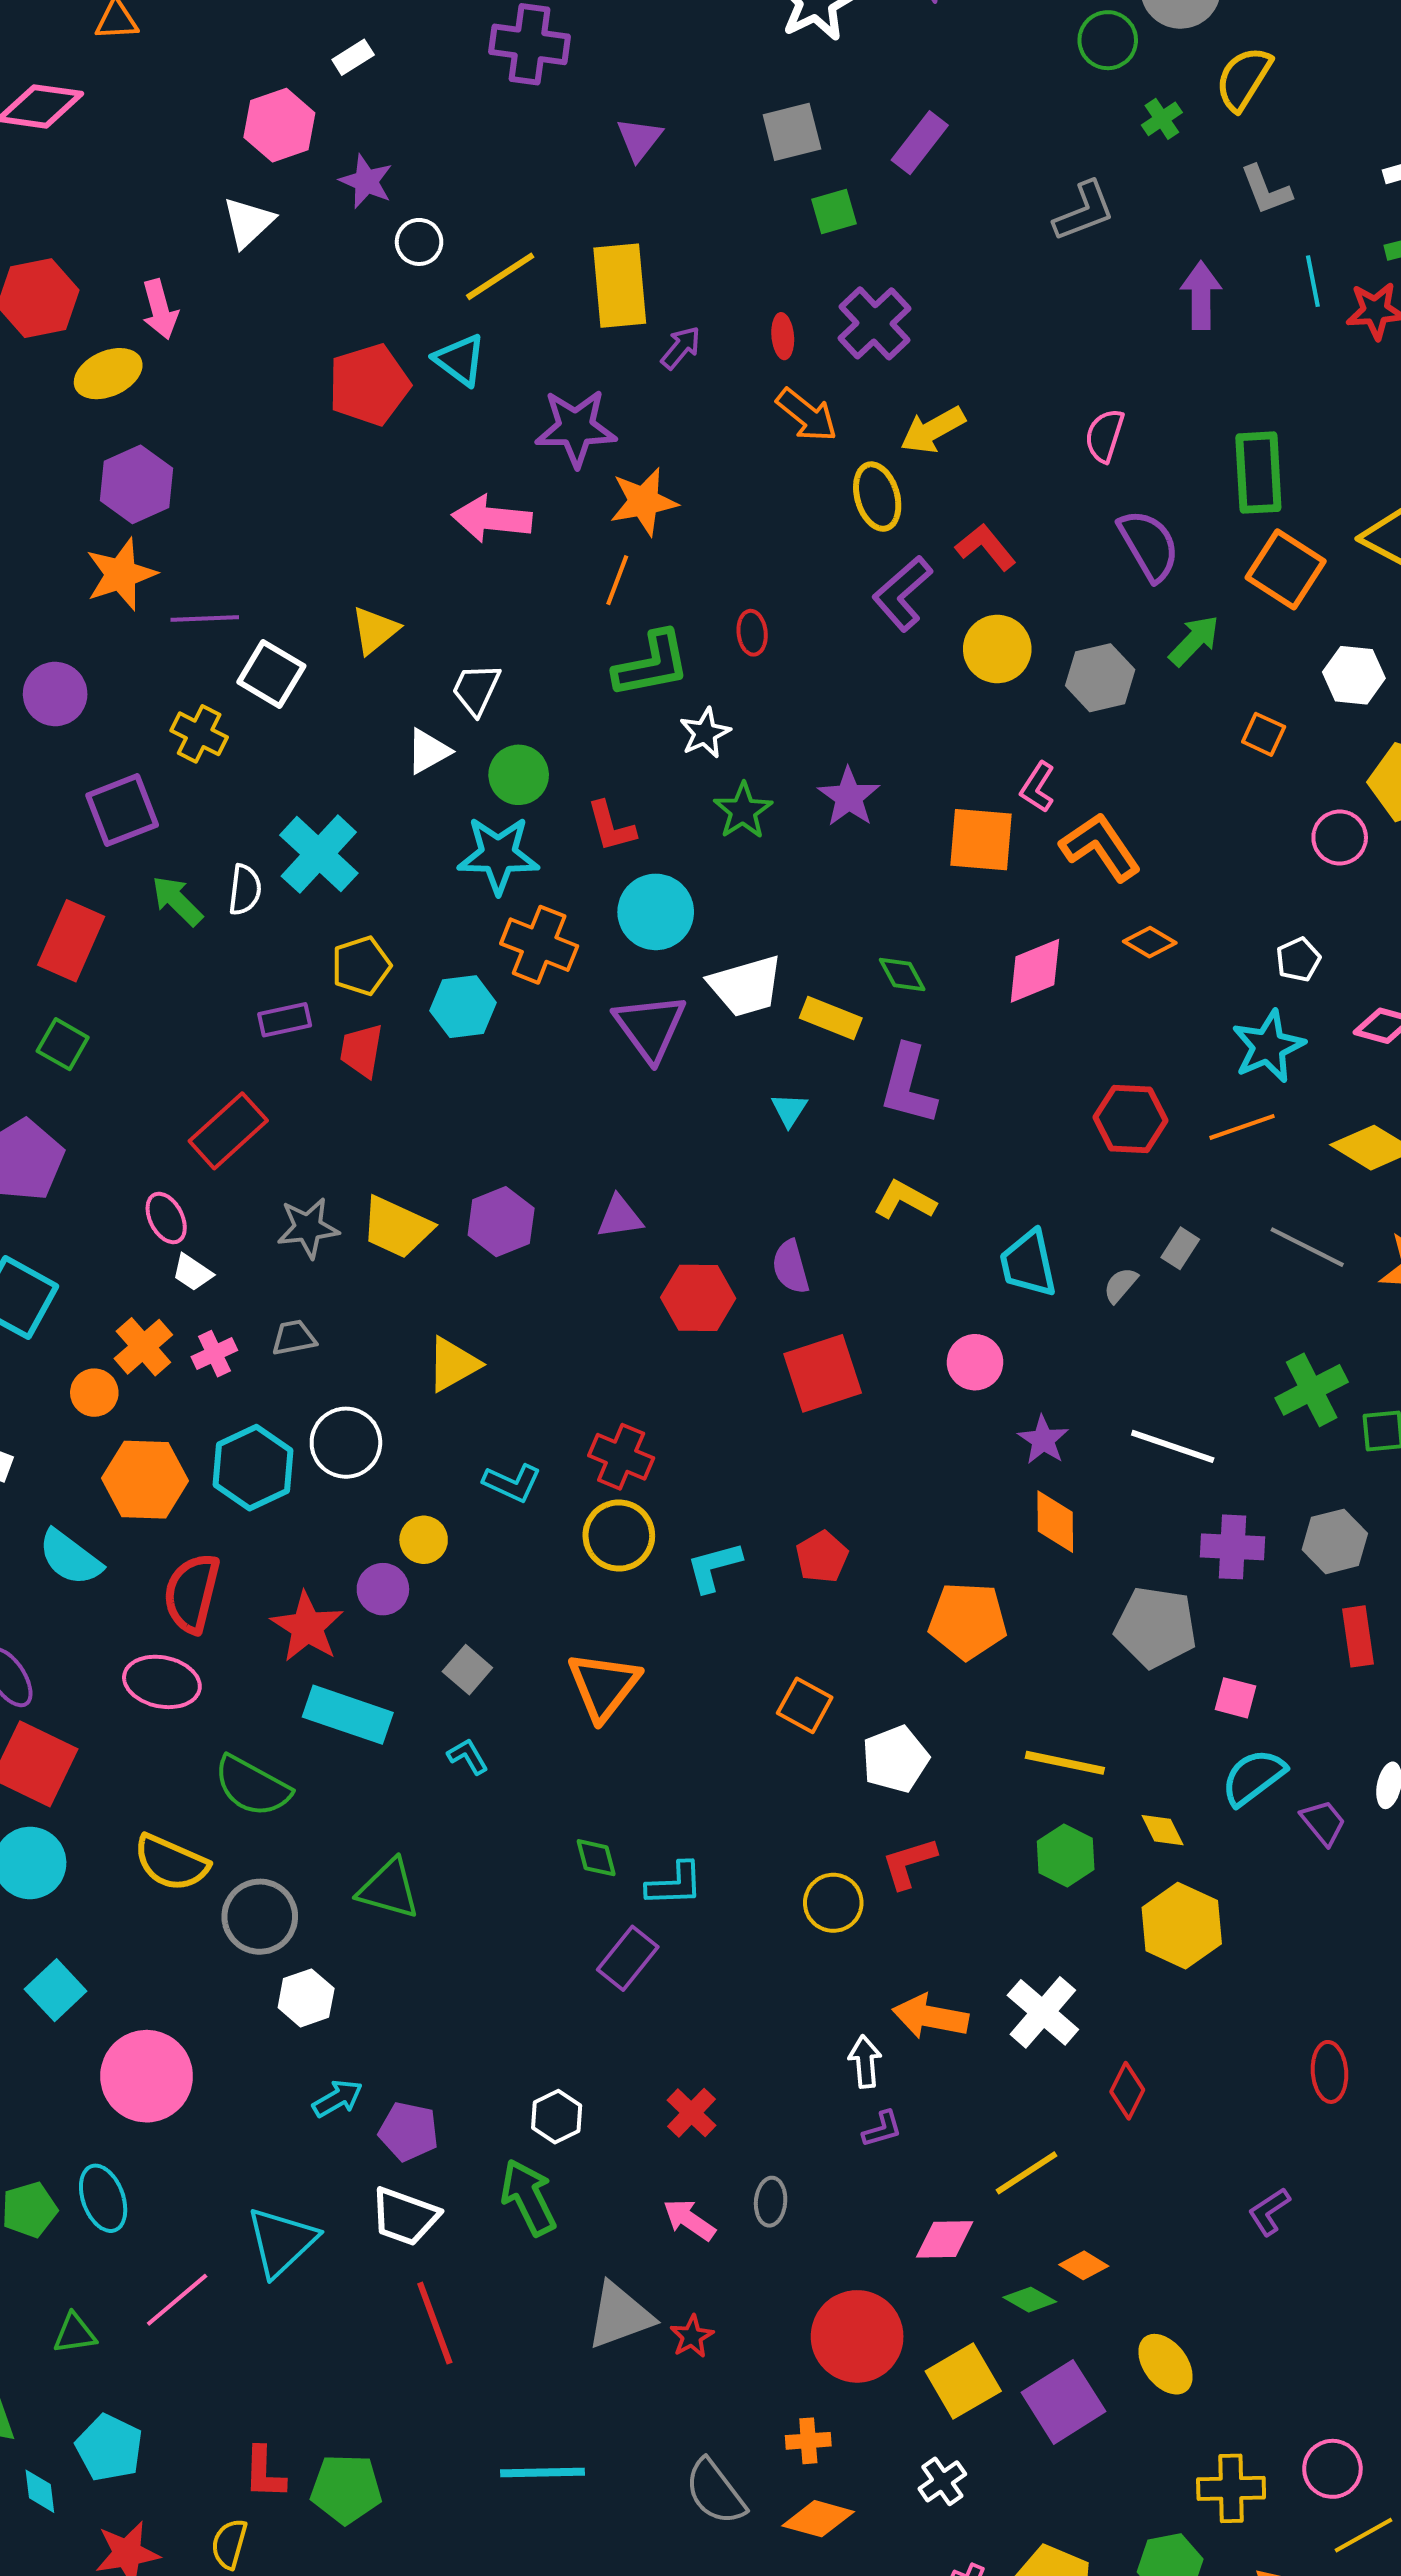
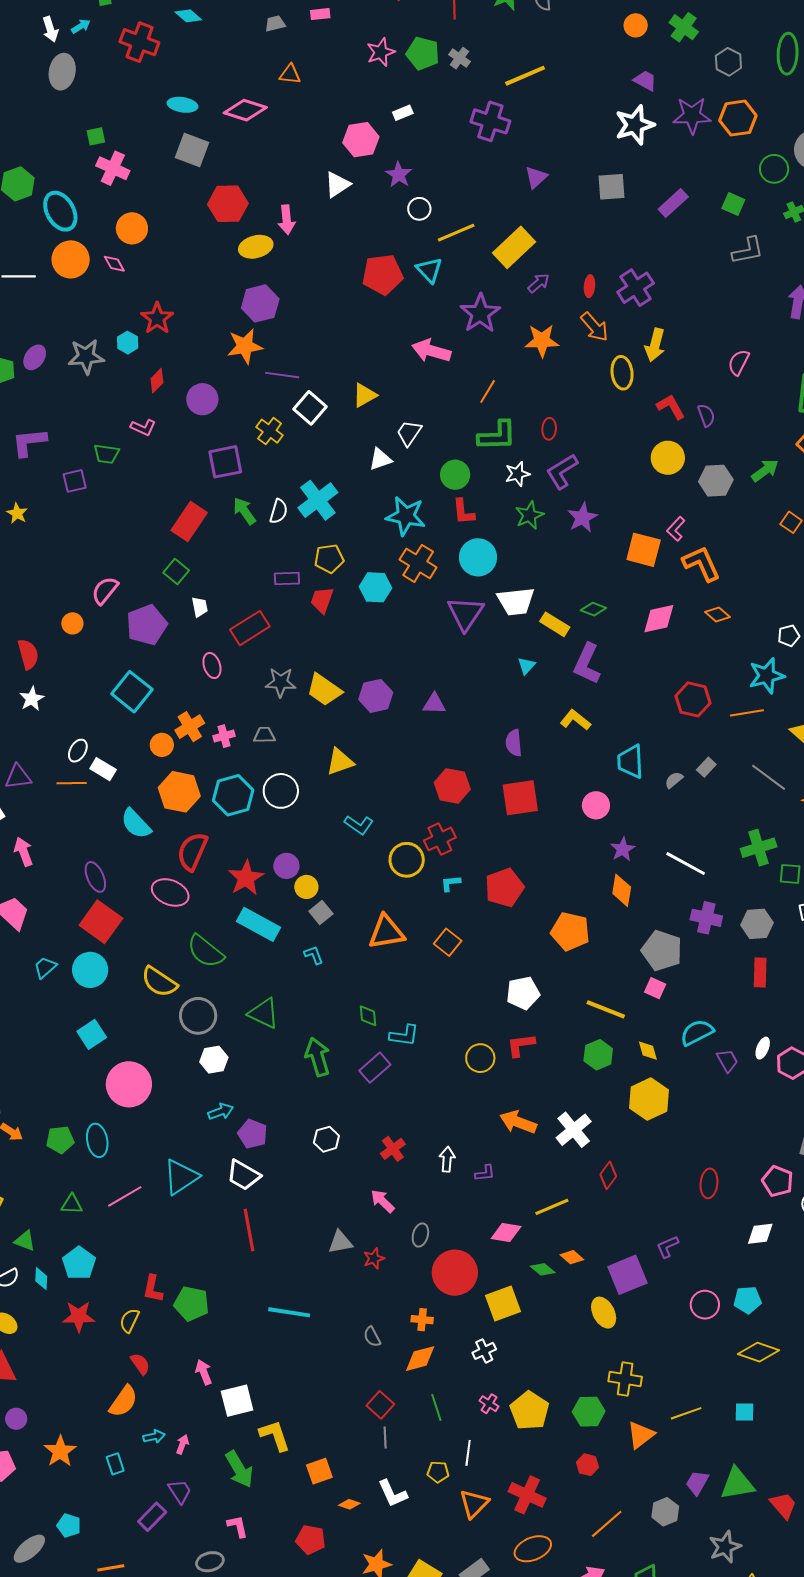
green square: (834, 211) -> (733, 204), moved, turned 30
yellow rectangle: (620, 286) -> (514, 247), turned 42
purple star: (576, 428) -> (480, 313), turned 30
yellow arrow: (933, 430) -> (655, 345), turned -56
orange star: (644, 502) -> (542, 341), moved
purple semicircle: (1149, 545) -> (706, 415), moved, size x0.6
purple L-shape: (902, 593) -> (562, 471), moved
green circle: (519, 775) -> (455, 475), moved
green diamond: (902, 974) -> (593, 609), turned -50
white trapezoid: (192, 1273) -> (200, 607), moved, turned -145
red hexagon: (698, 1298) -> (452, 786), moved
red cross: (621, 1457) -> (440, 839), moved, turned 32
yellow circle: (424, 1540) -> (306, 887), moved
red pentagon: (822, 1557) -> (504, 888), size x1.5
cyan L-shape: (714, 1567) -> (450, 883), size x0.7
orange triangle: (604, 1686) -> (386, 932), turned 33
pink square: (1235, 1698) -> (655, 988), moved
orange square: (805, 1705) -> (448, 942), moved
white arrow: (865, 2062) -> (447, 1159), moved
green arrow: (528, 2197) -> (318, 1057), moved
gray ellipse: (771, 2202) -> (420, 1235), moved
gray triangle: (620, 2316) -> (340, 1242), size x0.7
purple square: (1063, 2402) -> (627, 1275), moved
pink circle: (1332, 2469) -> (705, 1305), moved
gray semicircle: (715, 2492) -> (372, 1337), size x0.6
orange diamond: (818, 2519) -> (420, 1359), turned -40

